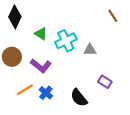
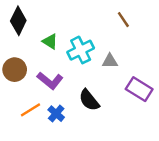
brown line: (113, 16) -> (123, 20), moved
purple rectangle: (105, 82) -> (139, 89), moved, size x1.5
black semicircle: (79, 98) -> (89, 100), moved

